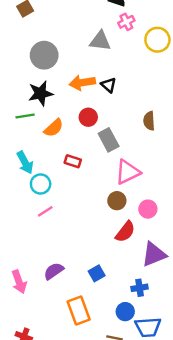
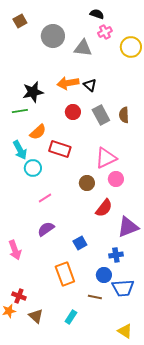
gray circle: (44, 55) -> (53, 36), moved
orange semicircle: (54, 128) -> (38, 132), moved
gray rectangle: (109, 140) -> (101, 115), moved
red rectangle: (73, 161) -> (60, 149), size x1.5
brown circle: (117, 201) -> (87, 183), moved
pink circle: (148, 209) -> (116, 179), moved
pink line: (45, 211) -> (45, 198), moved
purple semicircle: (54, 271) -> (46, 229), moved

